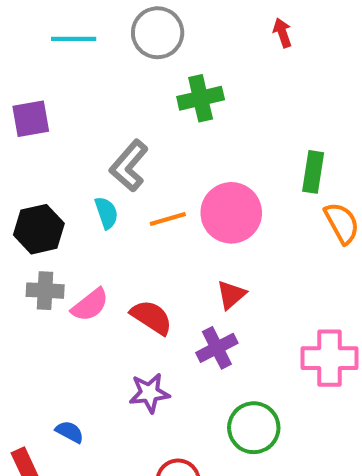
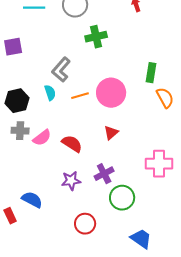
purple cross: (217, 348) -> (104, 174), moved
blue semicircle: (70, 432) -> (32, 200), size x1.5

